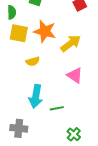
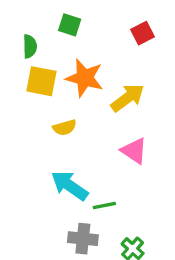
cyan arrow: (36, 96) -> (70, 186), turned 115
gray cross: (19, 128) -> (83, 239), moved

